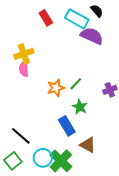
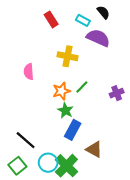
cyan rectangle: (77, 19) -> (83, 20), size x0.6
yellow cross: (24, 54) -> (68, 56), moved, turned 30
green star: (80, 107) -> (65, 110), moved
blue rectangle: (67, 126) -> (73, 130), turned 60

